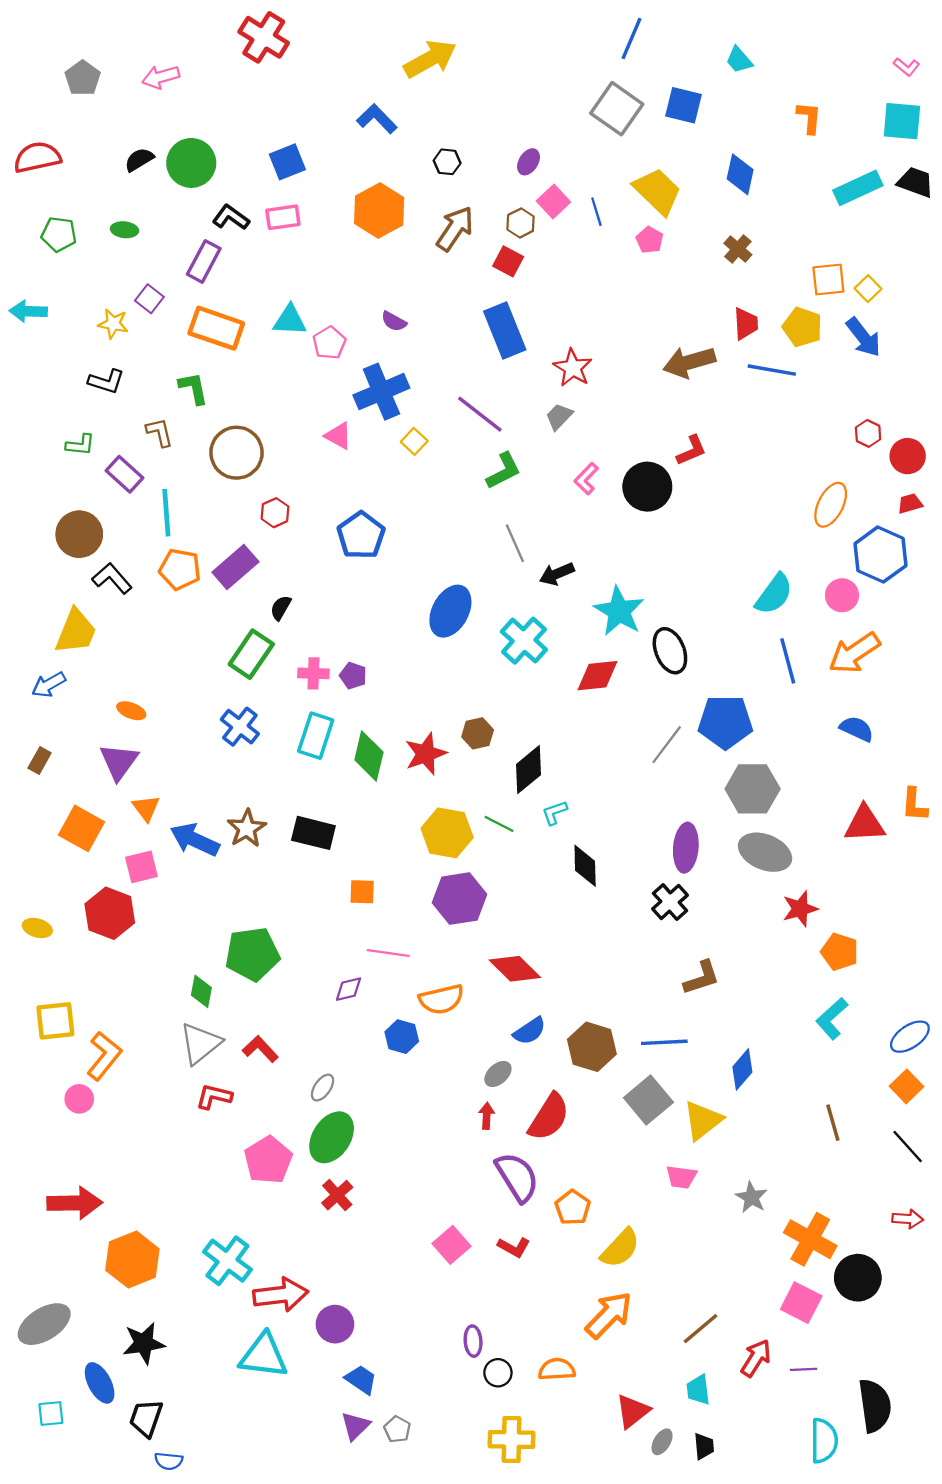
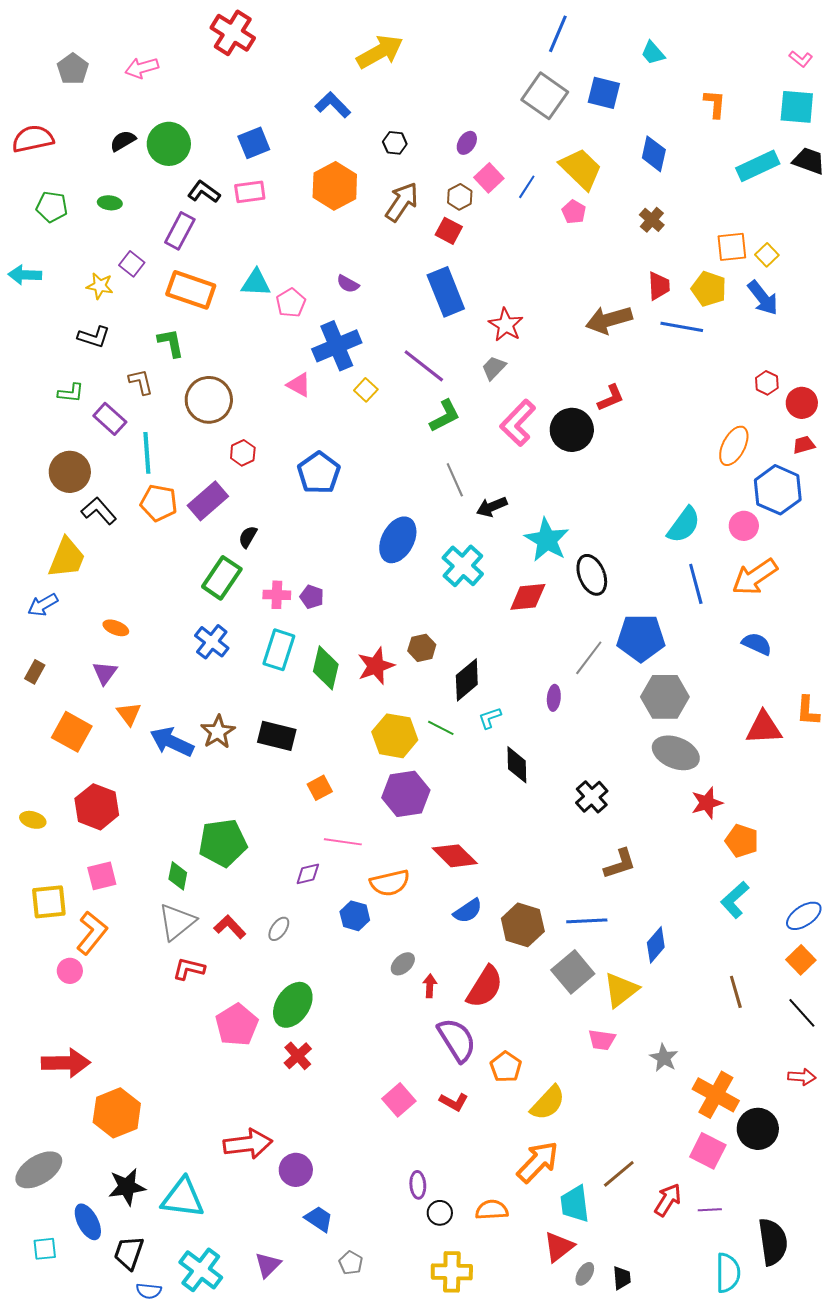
blue line: (596, 212) -> (527, 187), turned 50
pink L-shape: (586, 479) -> (518, 423), size x1.6
purple triangle: (119, 762) -> (105, 673), size x0.7
purple ellipse: (686, 848) -> (554, 698), moved, size x0.6
pink square: (141, 867) -> (102, 876), moved
orange square: (362, 892) -> (320, 788), turned -30
gray ellipse: (498, 1074) -> (403, 964), moved
gray ellipse: (323, 1088) -> (279, 929), moved
cyan cross: (227, 1261) -> (201, 1270), moved
cyan triangle: (264, 1356) -> (183, 1198), moved
cyan trapezoid: (698, 1390) -> (575, 1204), moved, size x1.4
purple triangle: (355, 1426) -> (268, 1265), moved

